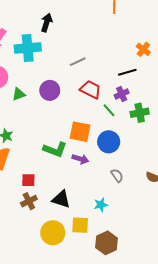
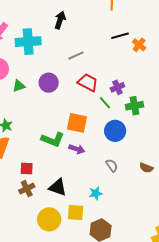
black arrow: (47, 23) -> (60, 20), moved
black line: (127, 72) -> (120, 36), moved
blue circle: (109, 142) -> (115, 131), moved

